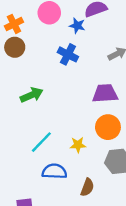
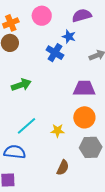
blue star: (77, 26) -> (69, 37), moved
blue semicircle: (54, 171) -> (15, 152), moved

